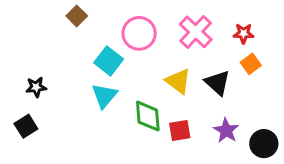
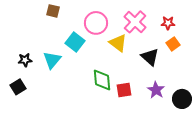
brown square: (77, 16) -> (53, 11), turned -32
yellow triangle: (178, 81) -> (118, 43), moved
cyan triangle: (104, 96) -> (52, 60), moved

